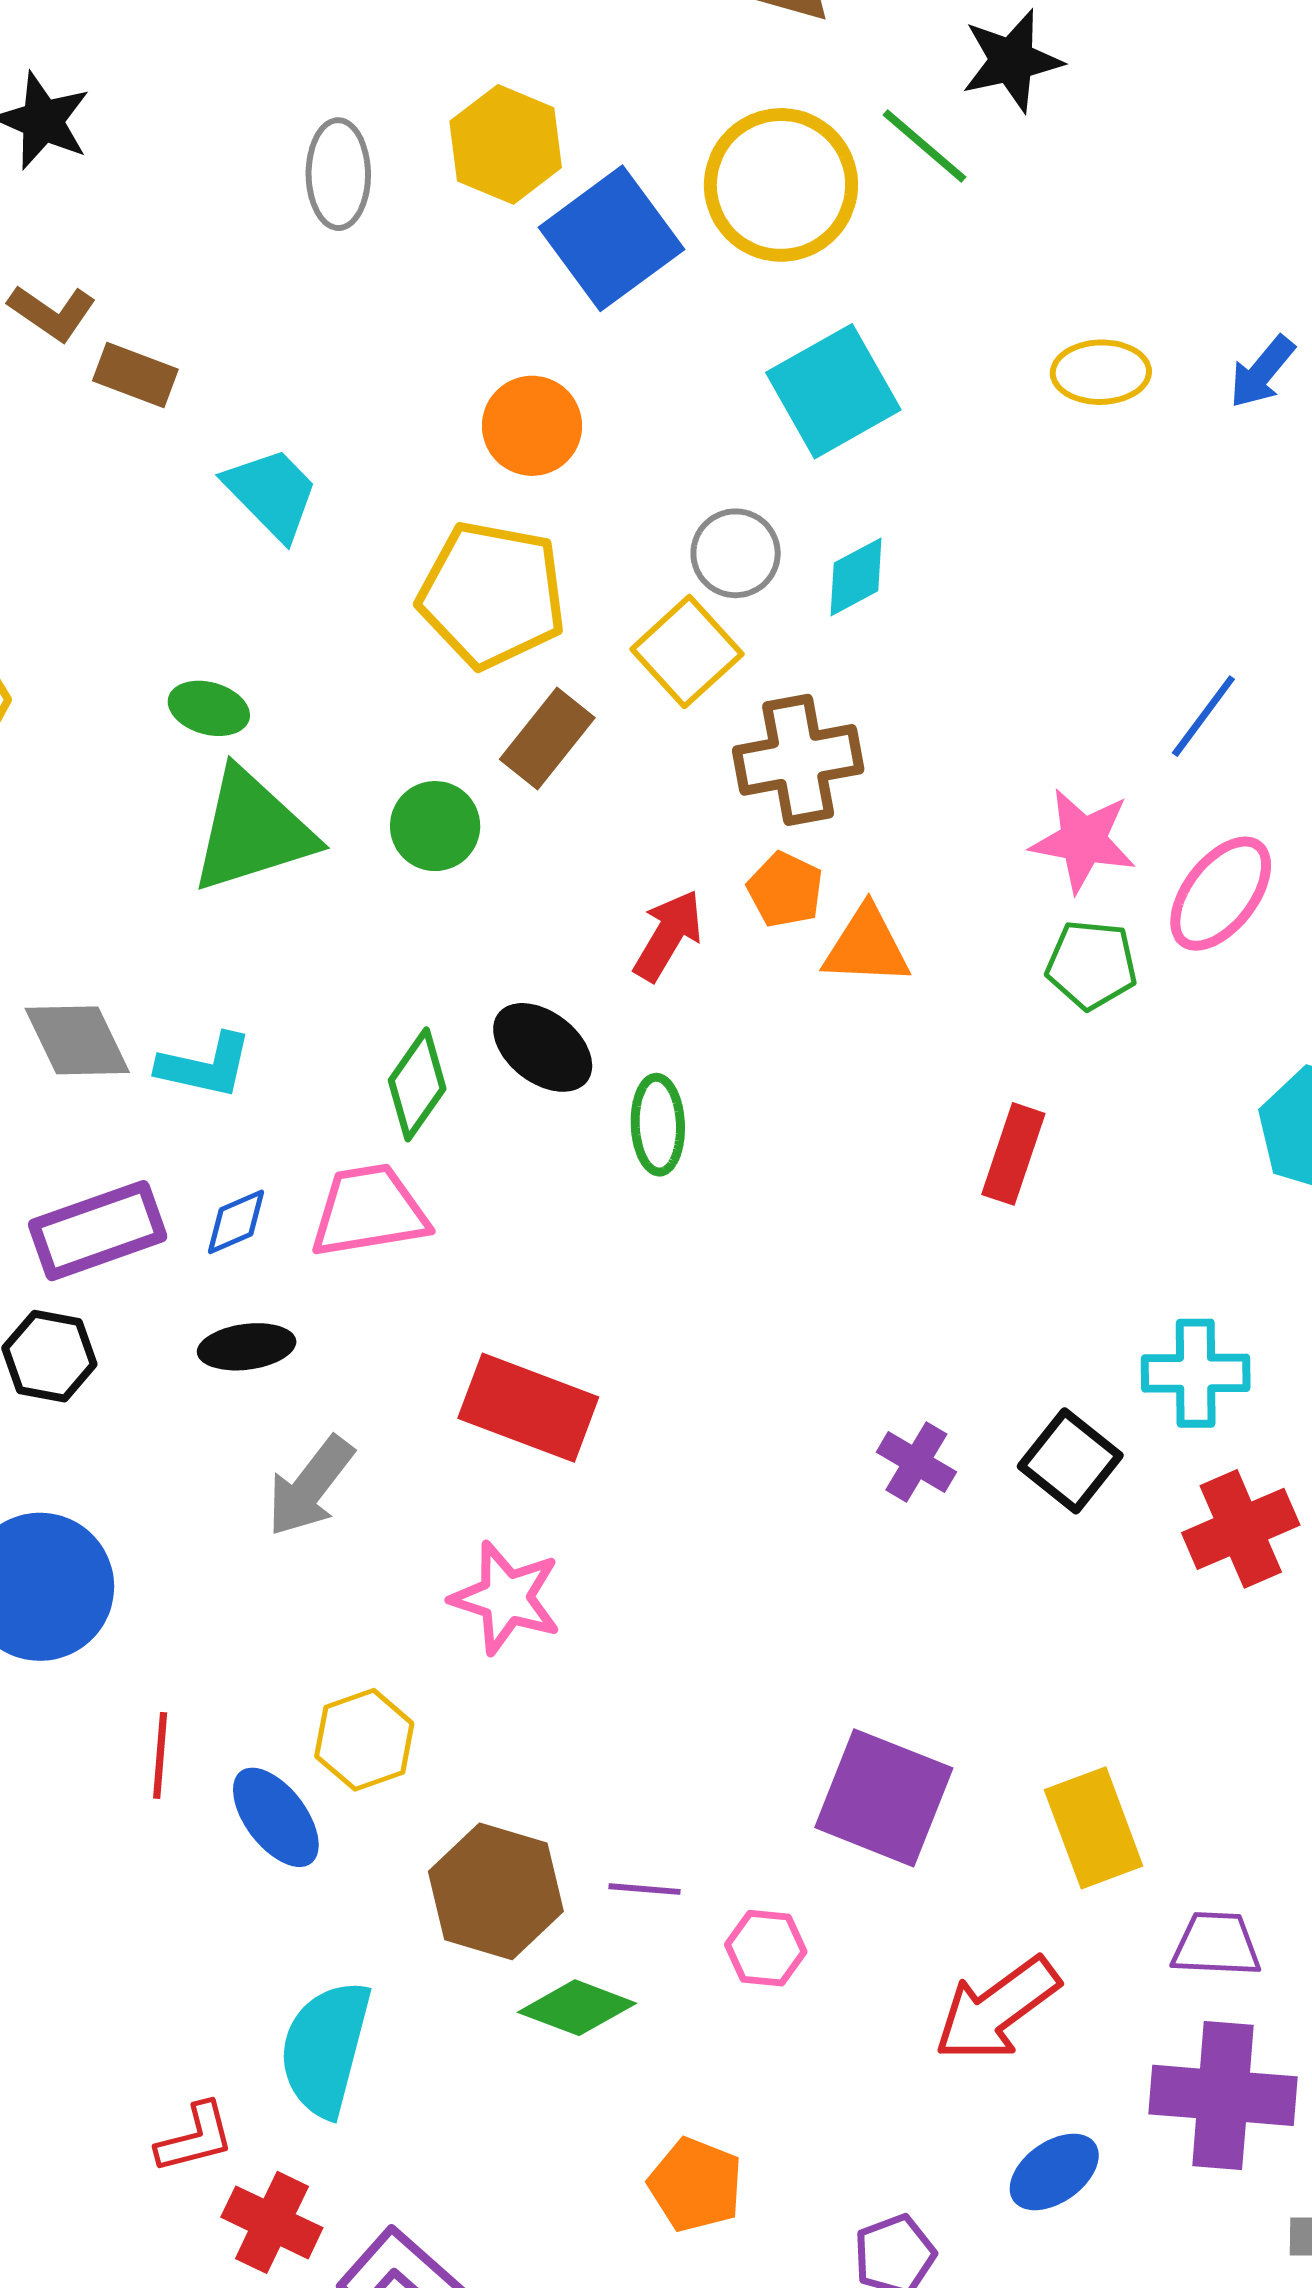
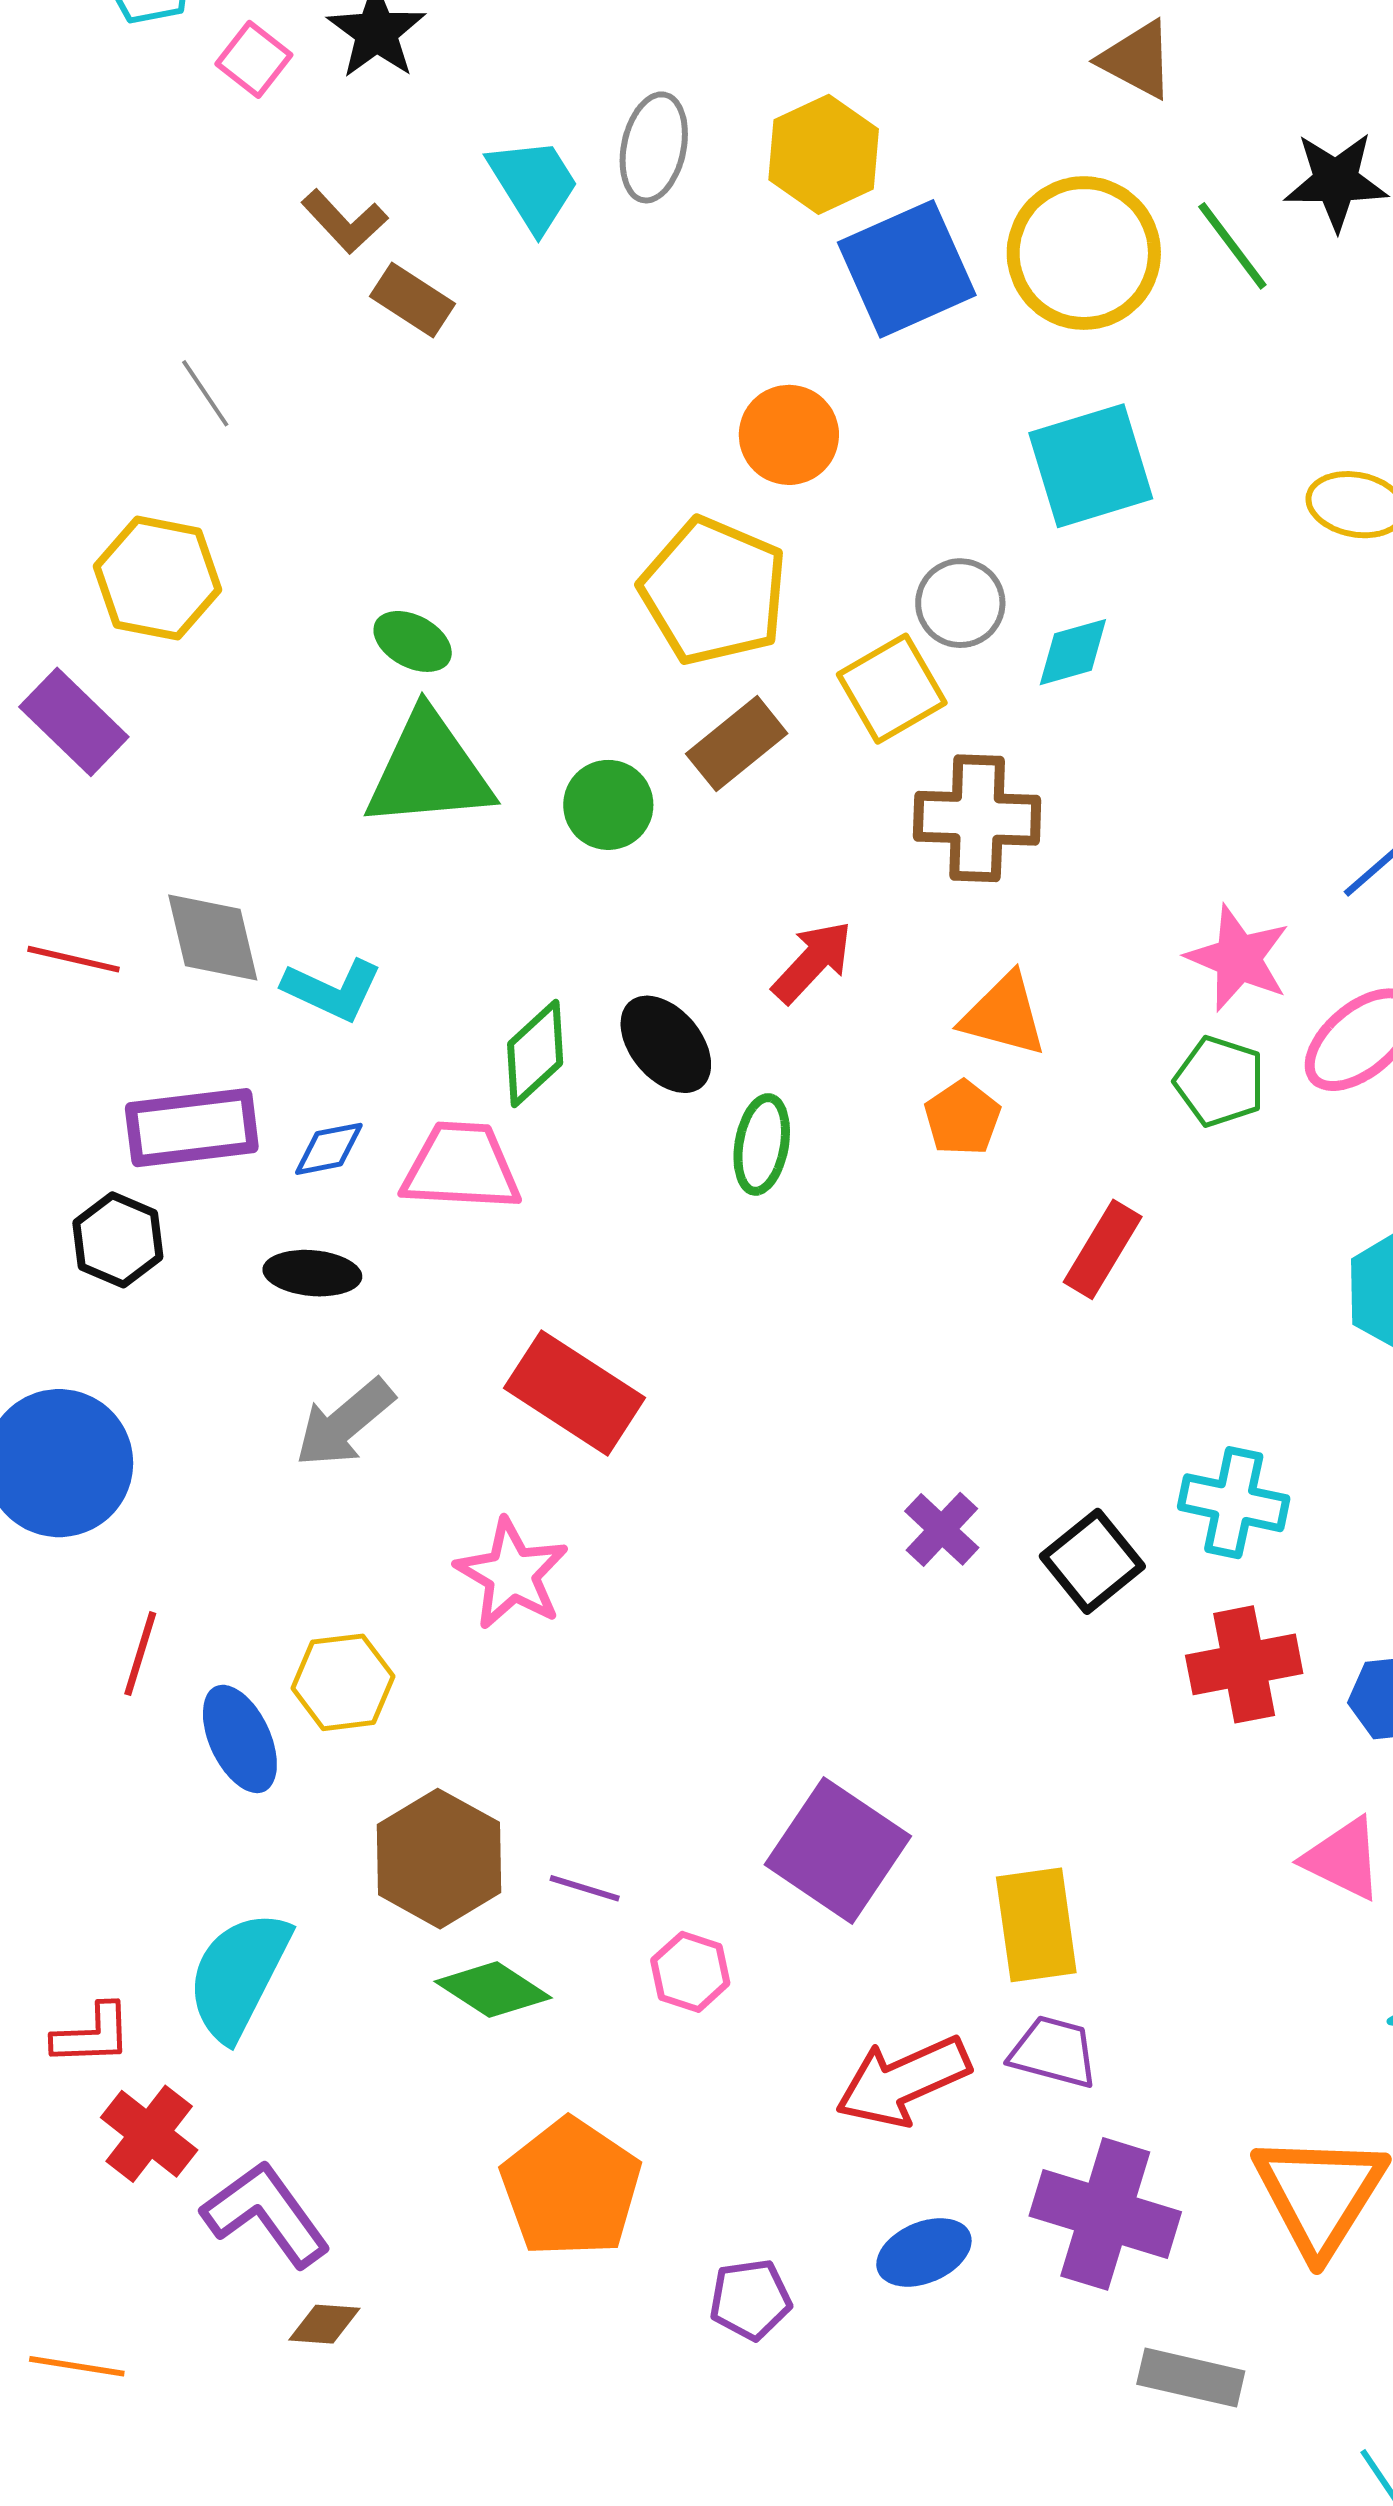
cyan trapezoid: (272, 493) -> (534, 184), moved
orange pentagon: (785, 890) -> (962, 1118), moved
purple trapezoid: (1216, 1944) -> (1054, 2052), moved
orange pentagon: (695, 2185) -> (571, 2188), size x1.5

